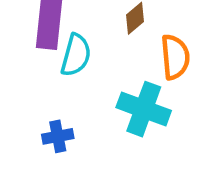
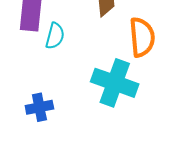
cyan semicircle: (76, 55) -> (55, 36), size x0.7

